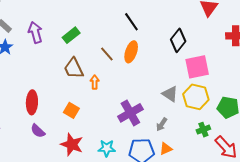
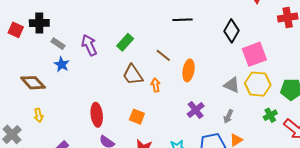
black line: (131, 22) -> (183, 20), turned -48
orange ellipse: (131, 52) -> (188, 70), moved
purple cross: (130, 113) -> (196, 110), size x0.7

